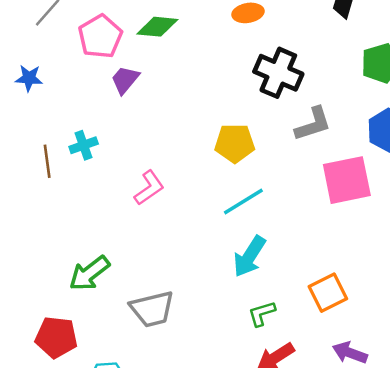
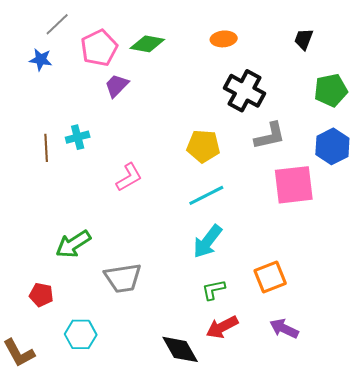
blue star: (29, 78) -> (41, 60), moved
red pentagon: (56, 337) -> (41, 295), size x0.7

